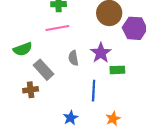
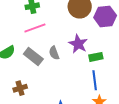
gray rectangle: (43, 70) -> (33, 56), moved
blue line: (94, 91) -> (95, 80), moved

